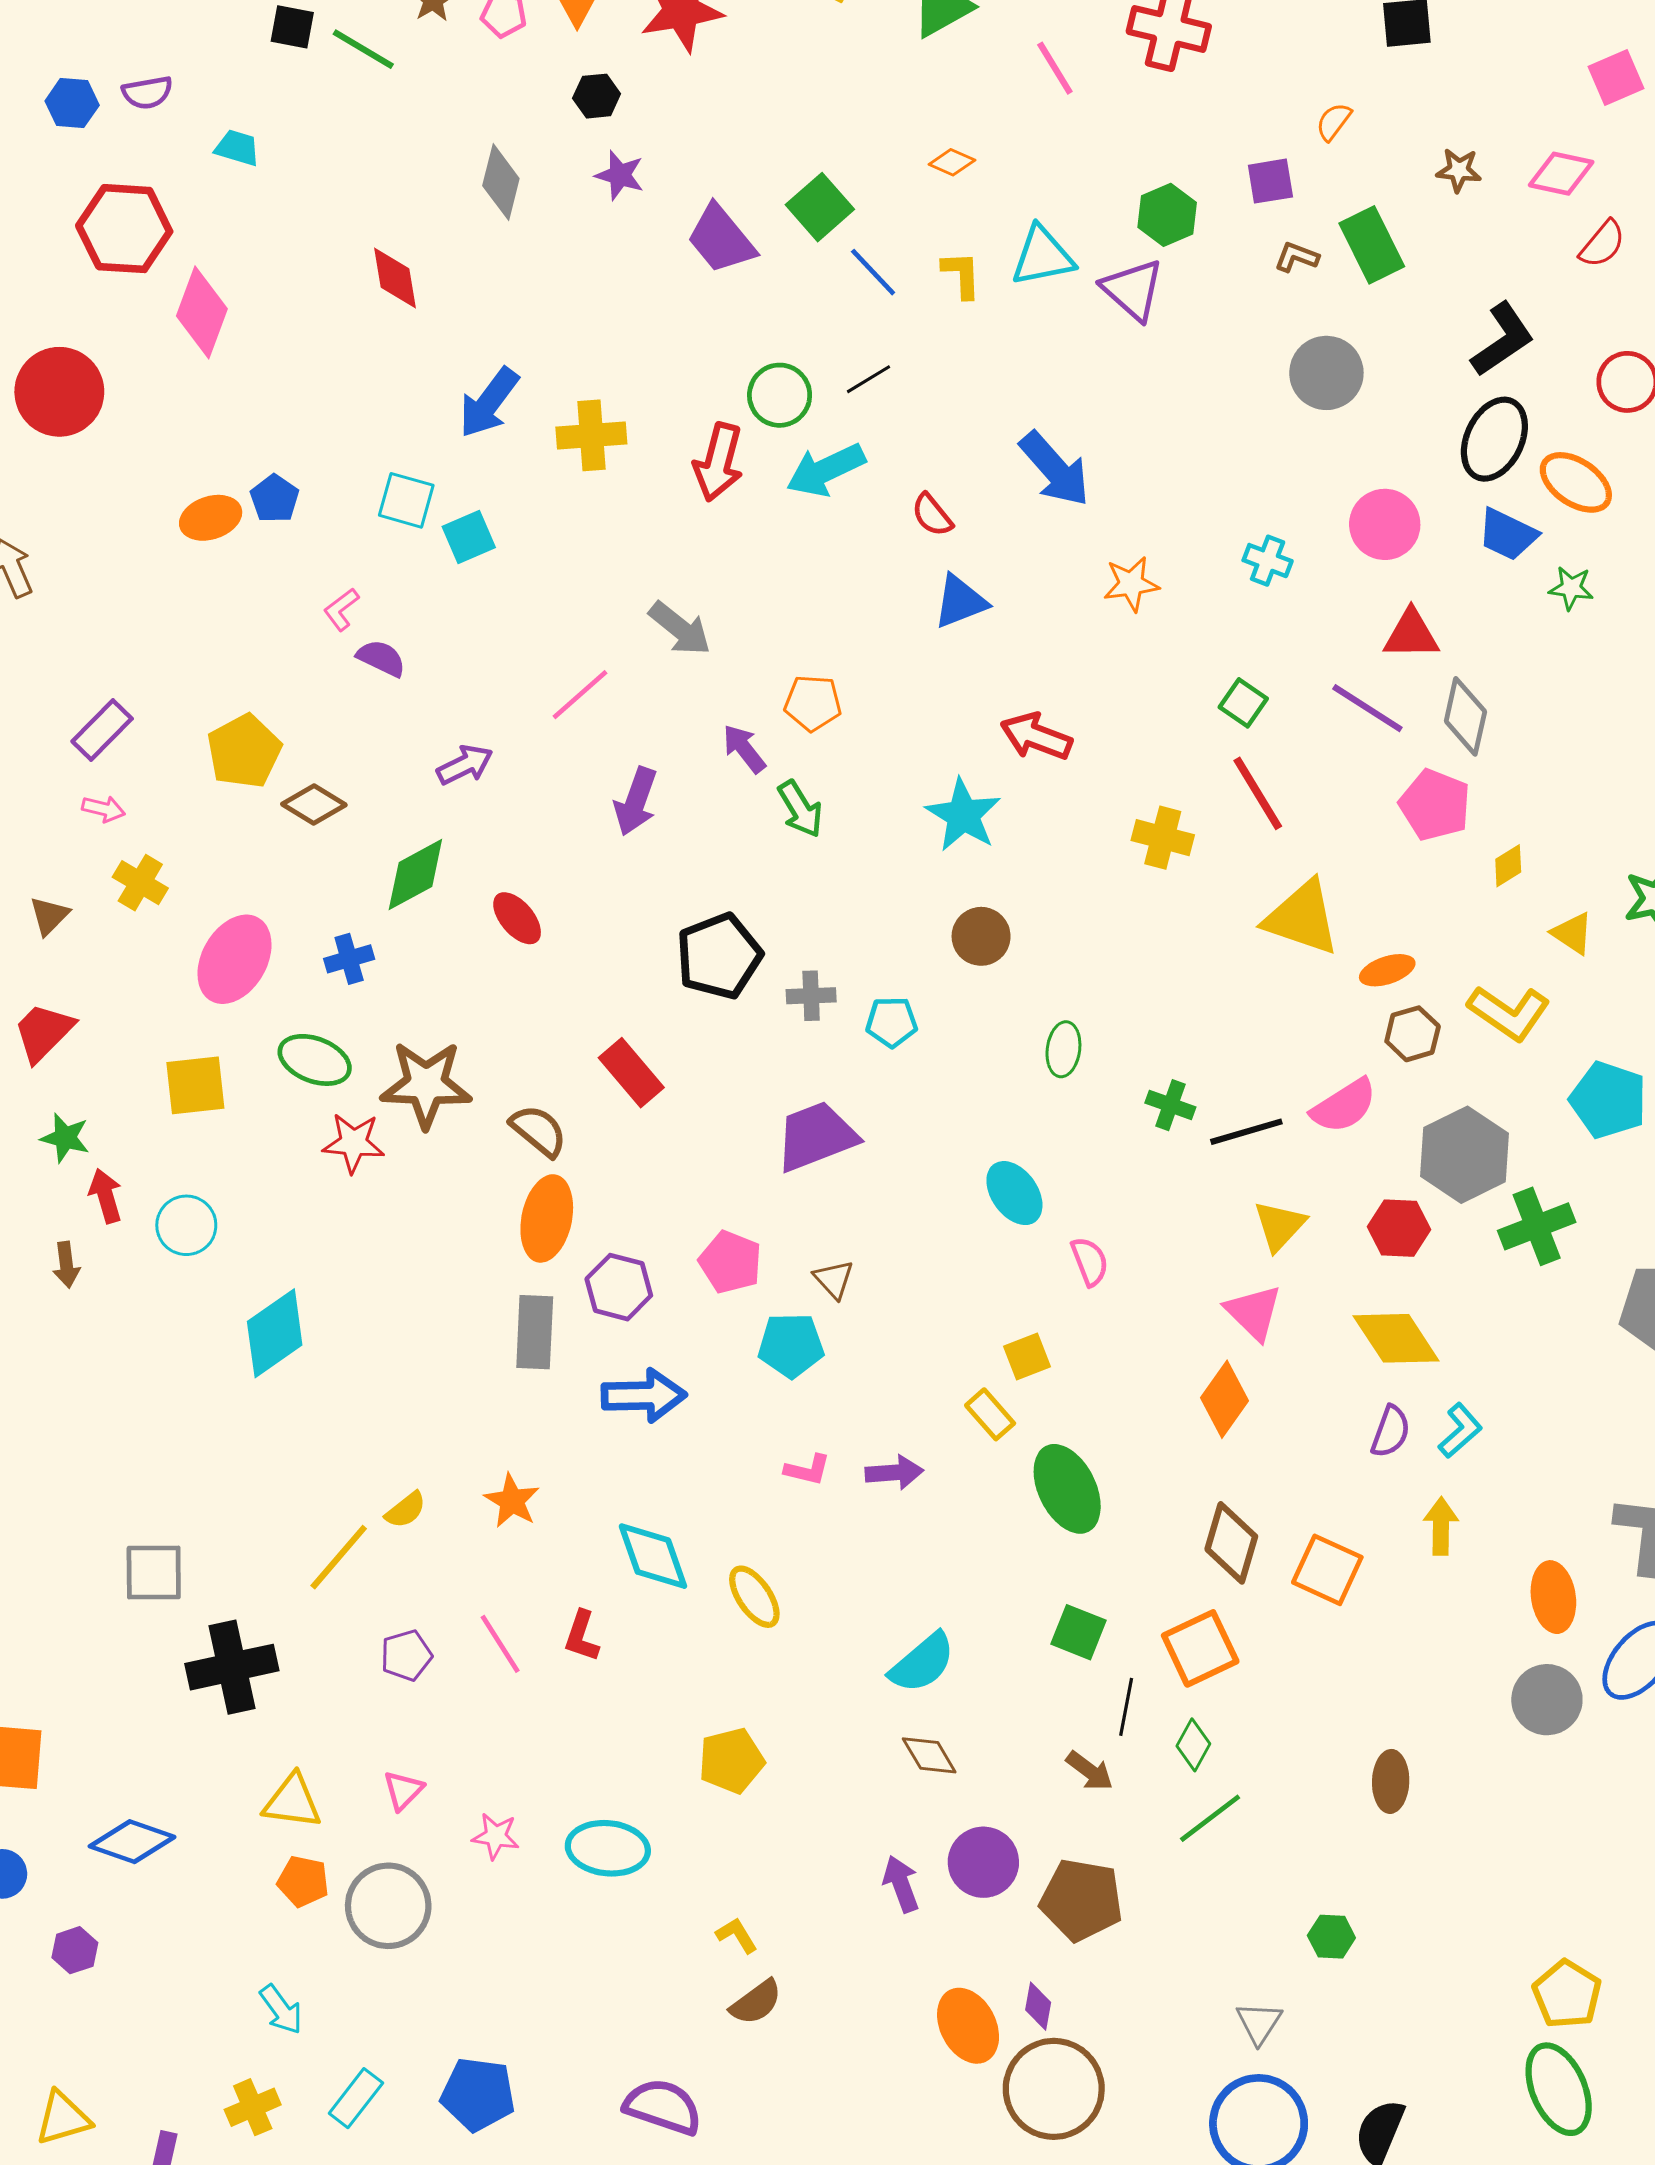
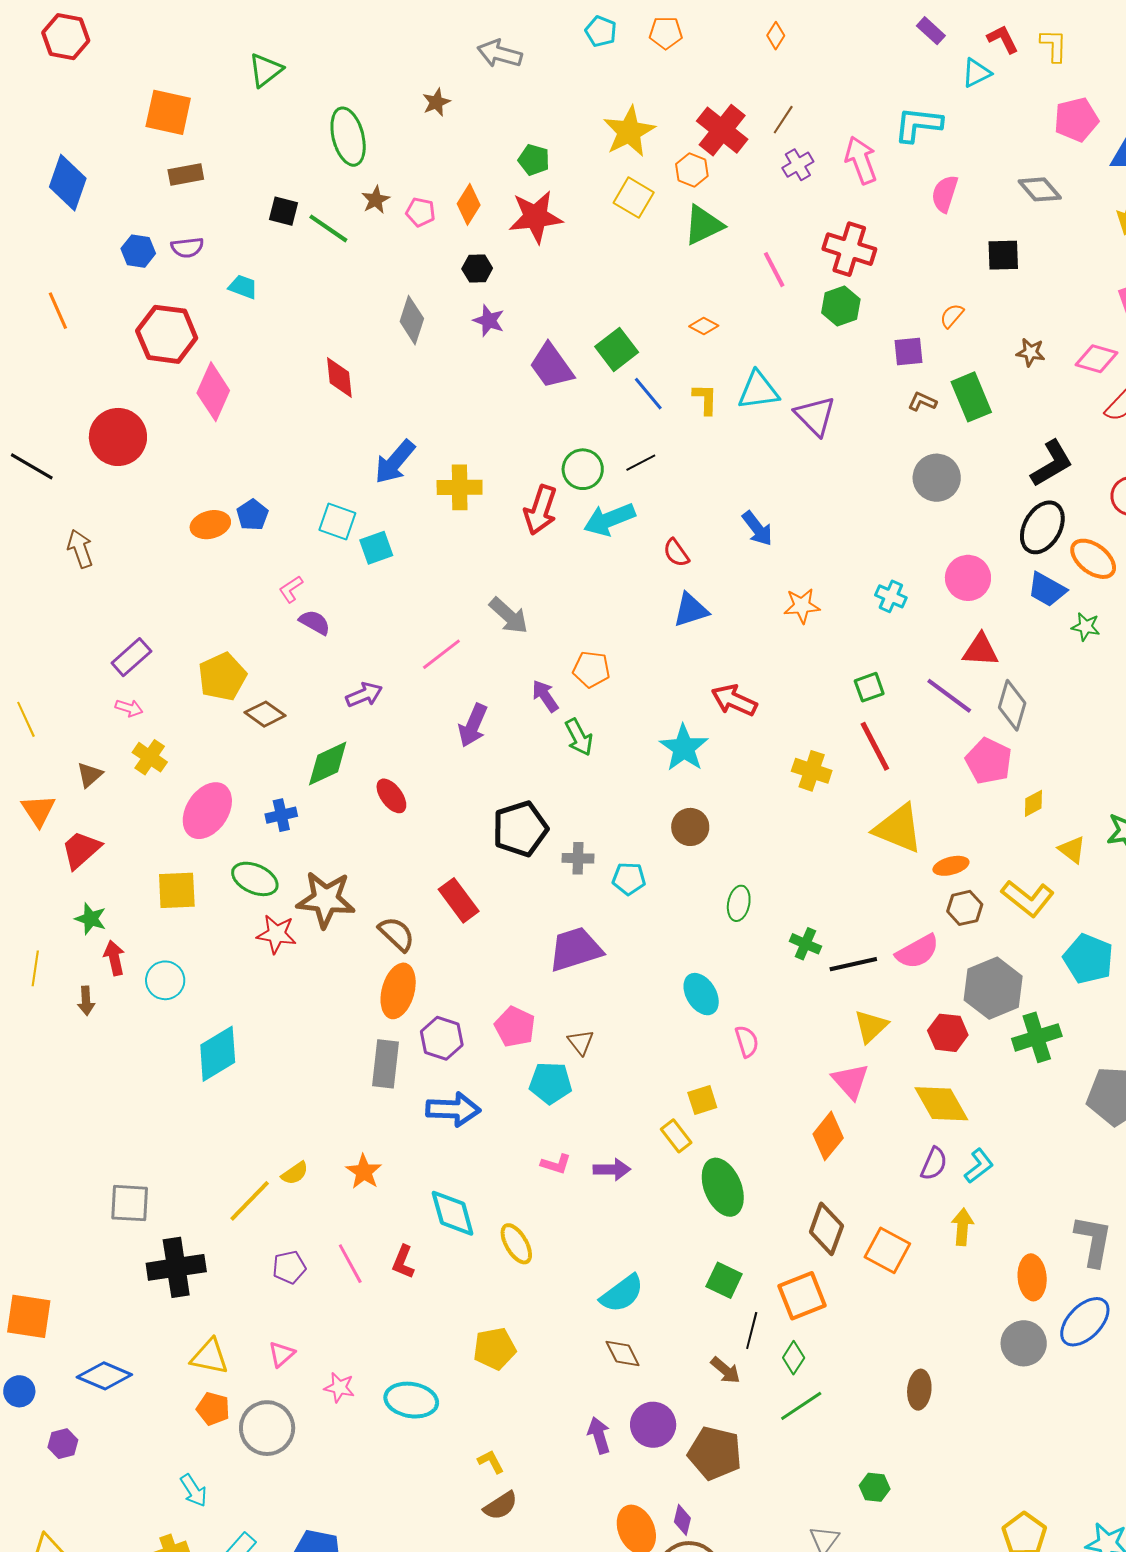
green hexagon: (1167, 215) -> (841, 306), moved
blue arrow: (1055, 469) -> (757, 528), size x0.7
green square: (1243, 703) -> (869, 687), turned 32

